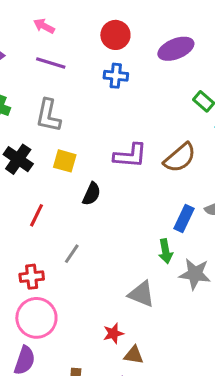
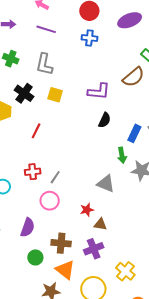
brown semicircle: (180, 158) -> (133, 77), moved
black semicircle: (92, 194) -> (105, 120), moved
gray line: (72, 254) -> (55, 177), moved
pink circle: (36, 318) -> (50, 201), moved, size x0.7

